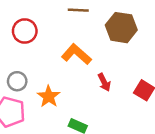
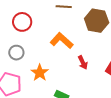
gray circle: (17, 81) -> (16, 53), moved

